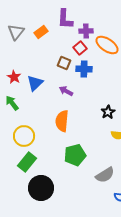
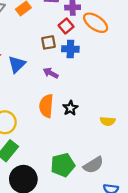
brown square: (64, 63) -> (49, 42), turned -32
black star: (108, 112) -> (70, 108), moved
green pentagon: (75, 155) -> (63, 165), moved

